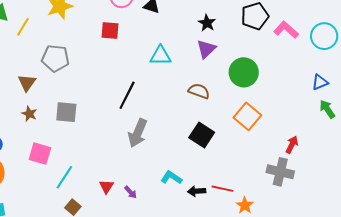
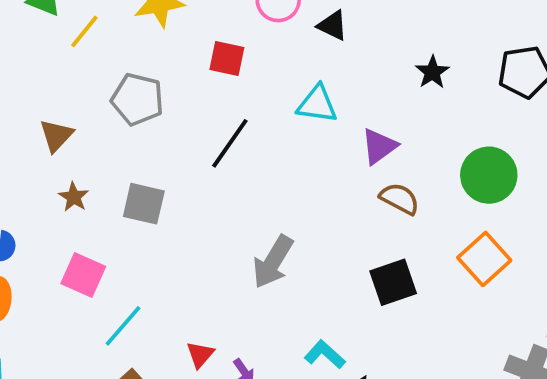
red square: (110, 30) -> (227, 59), moved
purple triangle: (206, 49) -> (379, 146), moved
cyan triangle: (160, 56) -> (317, 104), moved
brown triangle: (27, 83) -> (56, 135), moved
black line: (127, 95) -> (230, 143), moved
black square: (202, 135) -> (393, 282), turned 30

